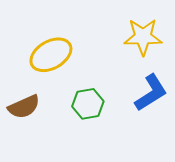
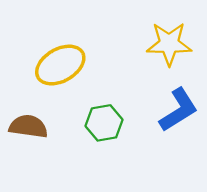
brown semicircle: (24, 107) -> (28, 126), turned -148

